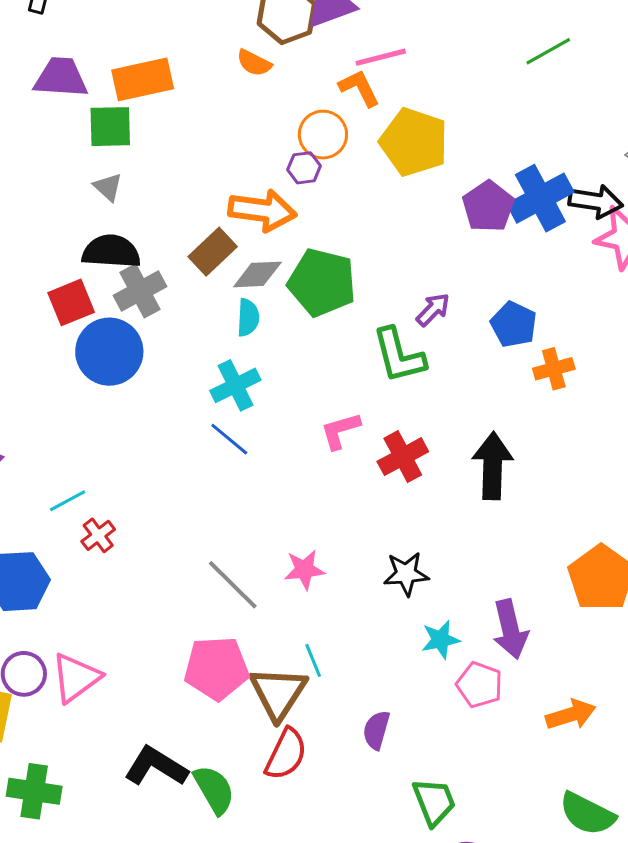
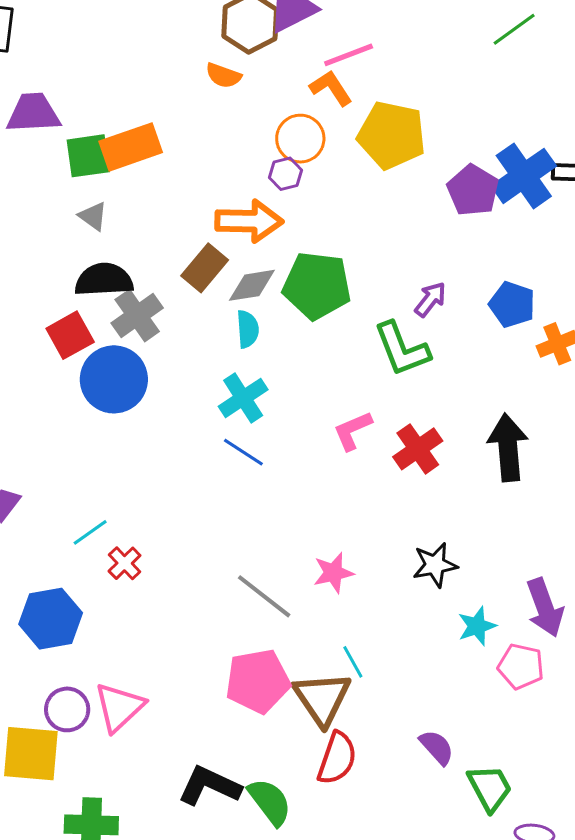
orange rectangle: (143, 79) -> (131, 147), moved
purple semicircle: (376, 730) -> (437, 747), moved, turned 129

